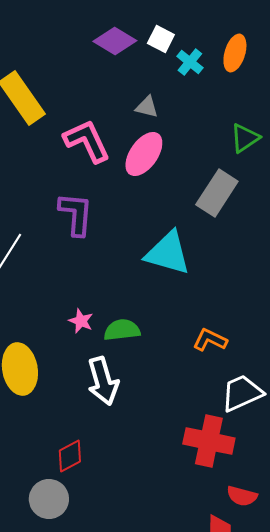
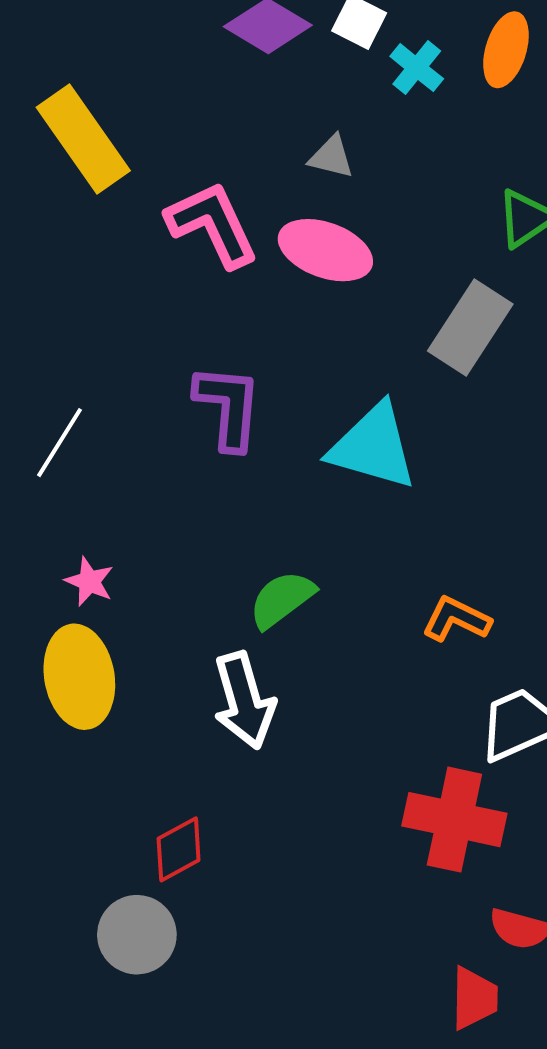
pink ellipse: (144, 154) -> (325, 250), turned 75
purple L-shape: (76, 214) -> (228, 407), moved
pink star: (81, 321) -> (89, 581), moved
green semicircle: (122, 330) -> (282, 599), turned -30

